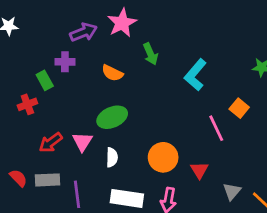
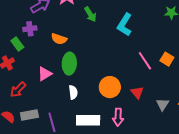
orange semicircle: (112, 73) -> (59, 39), moved
orange square: (239, 108) -> (167, 59), moved
green ellipse: (112, 117) -> (69, 64), turned -55
red arrow: (51, 142) -> (18, 90), moved
pink triangle: (82, 142) -> (45, 74), moved, turned 35

